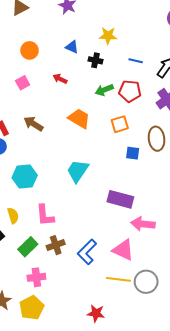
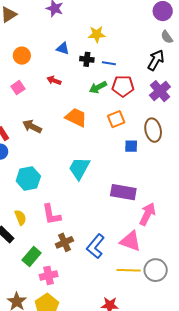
blue line: (136, 61) -> (109, 63), moved
pink arrow: (143, 224) -> (147, 214), turned 115
green rectangle: (28, 247) -> (32, 256), moved

